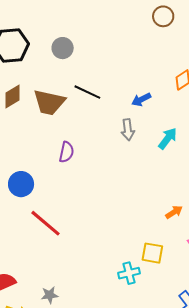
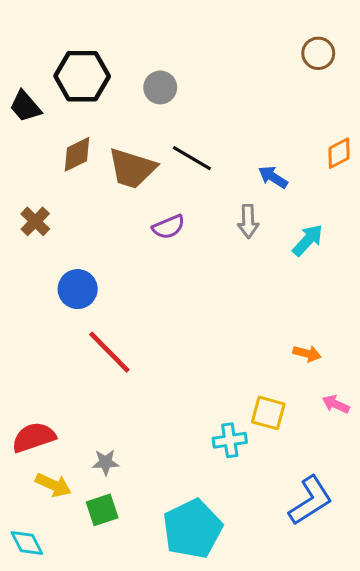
blue arrow: (141, 100) -> (273, 177), turned 54
purple semicircle: (66, 152) -> (168, 227), moved, turned 50
orange arrow: (174, 212) -> (307, 353), turned 42

